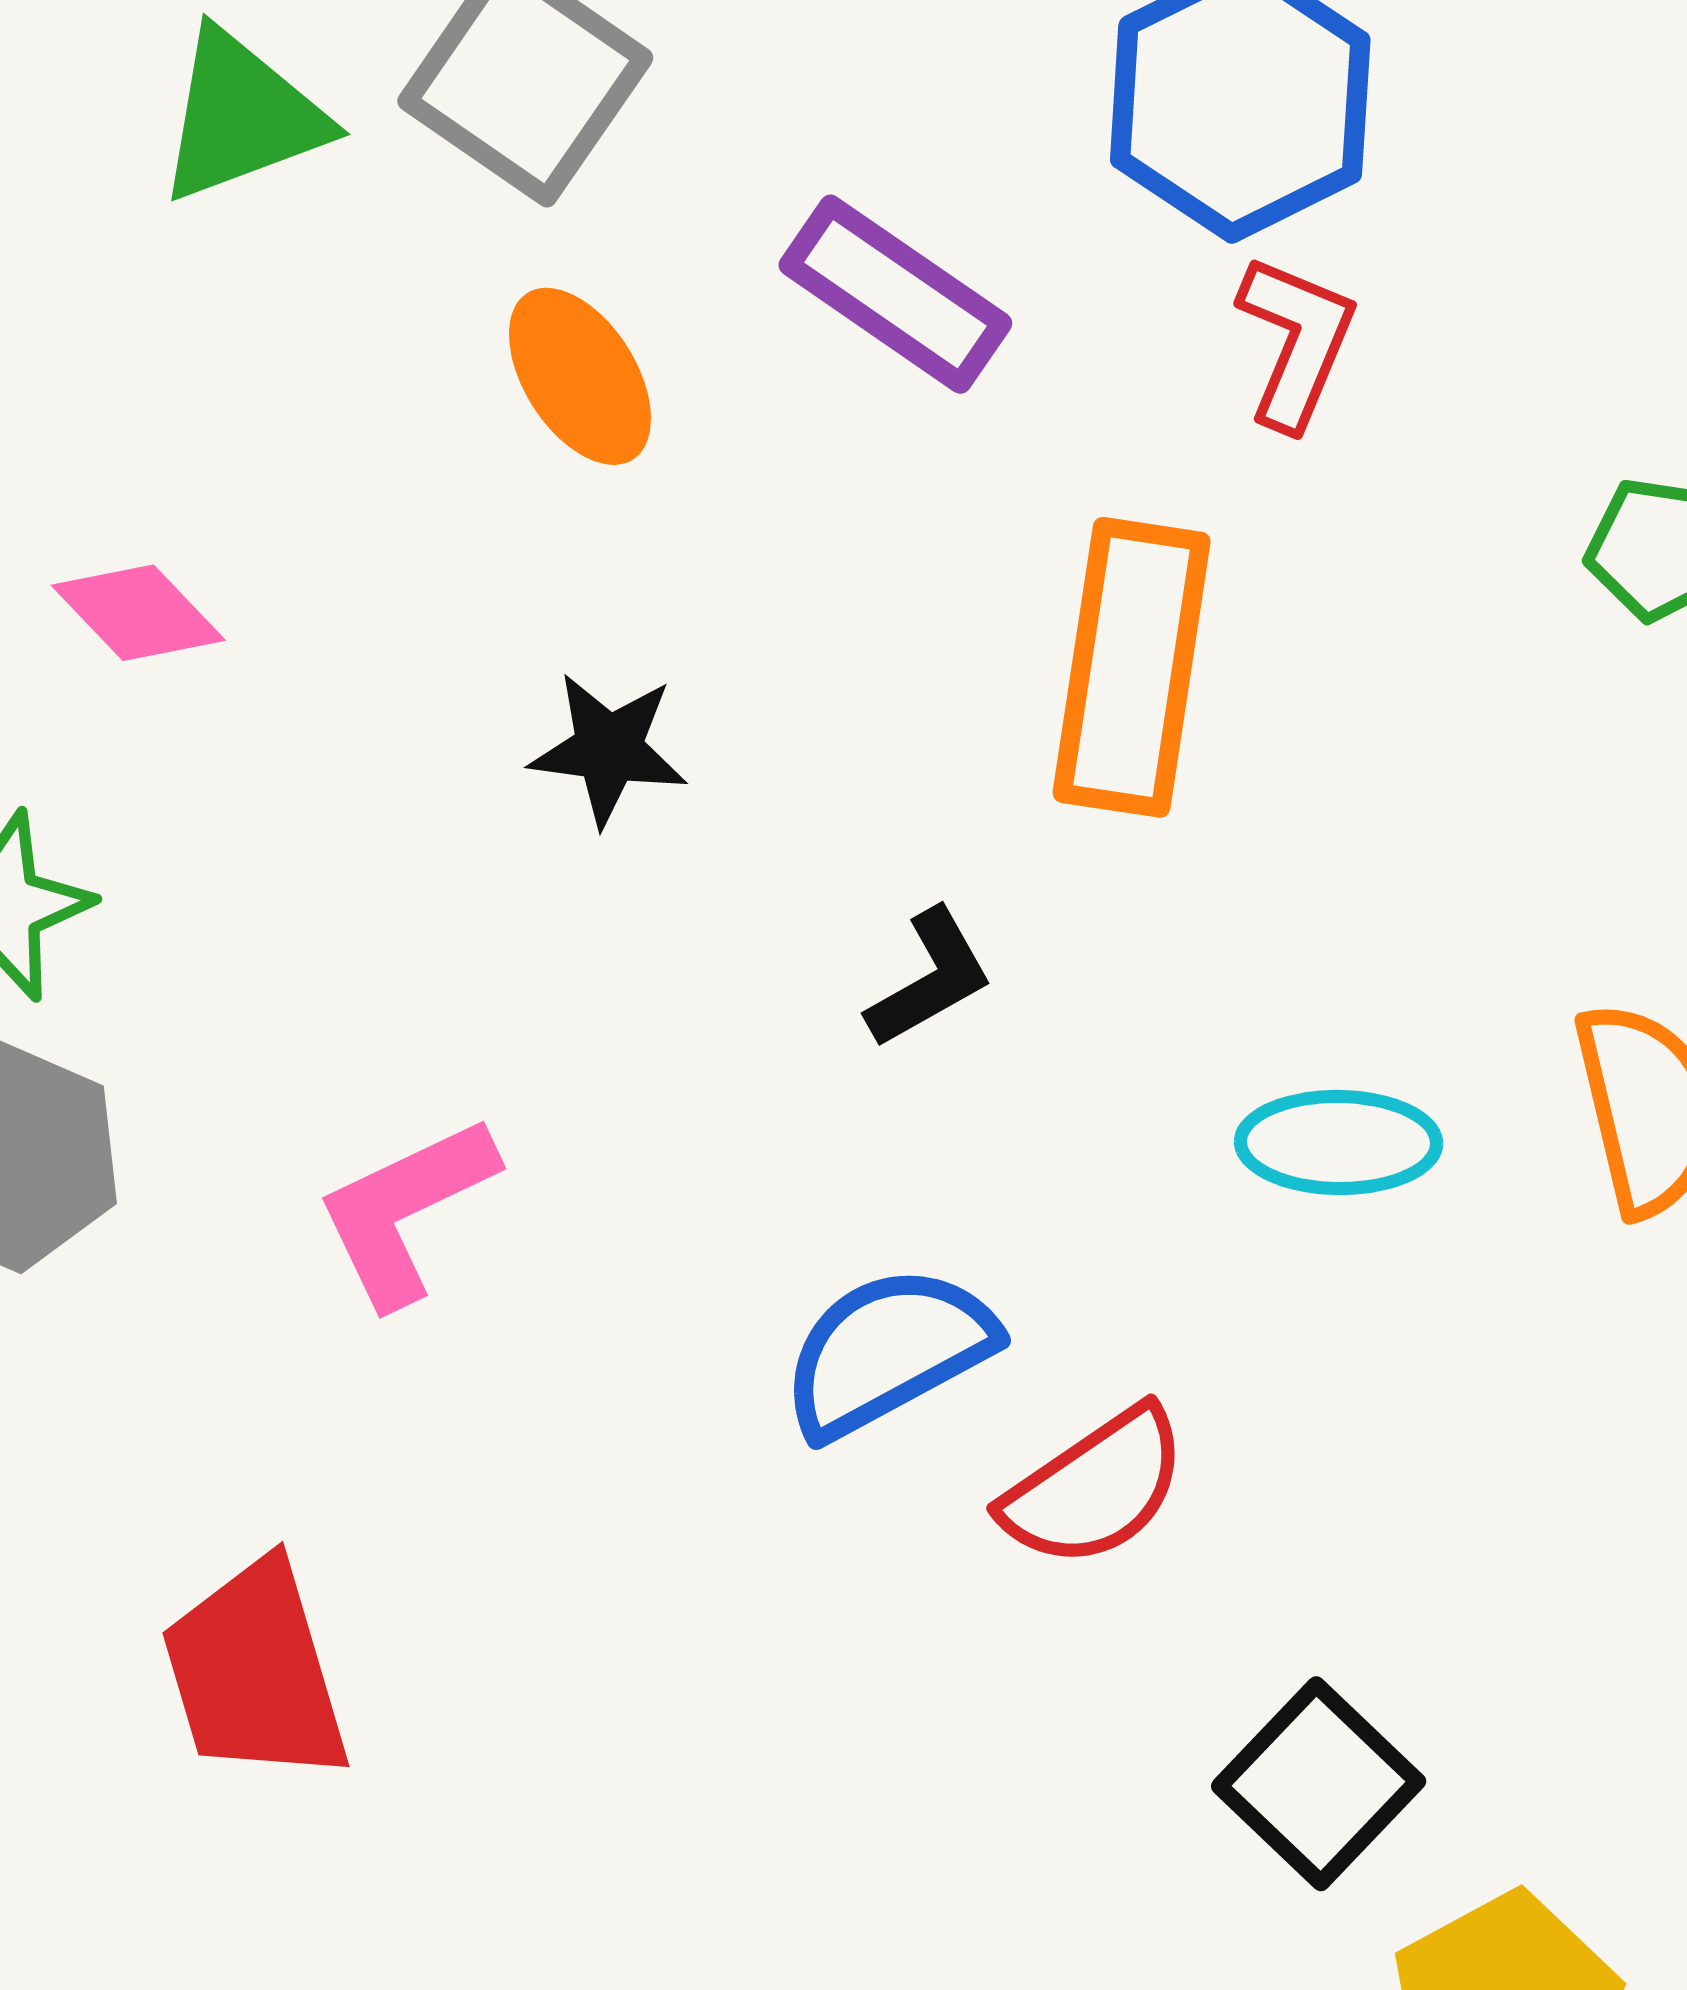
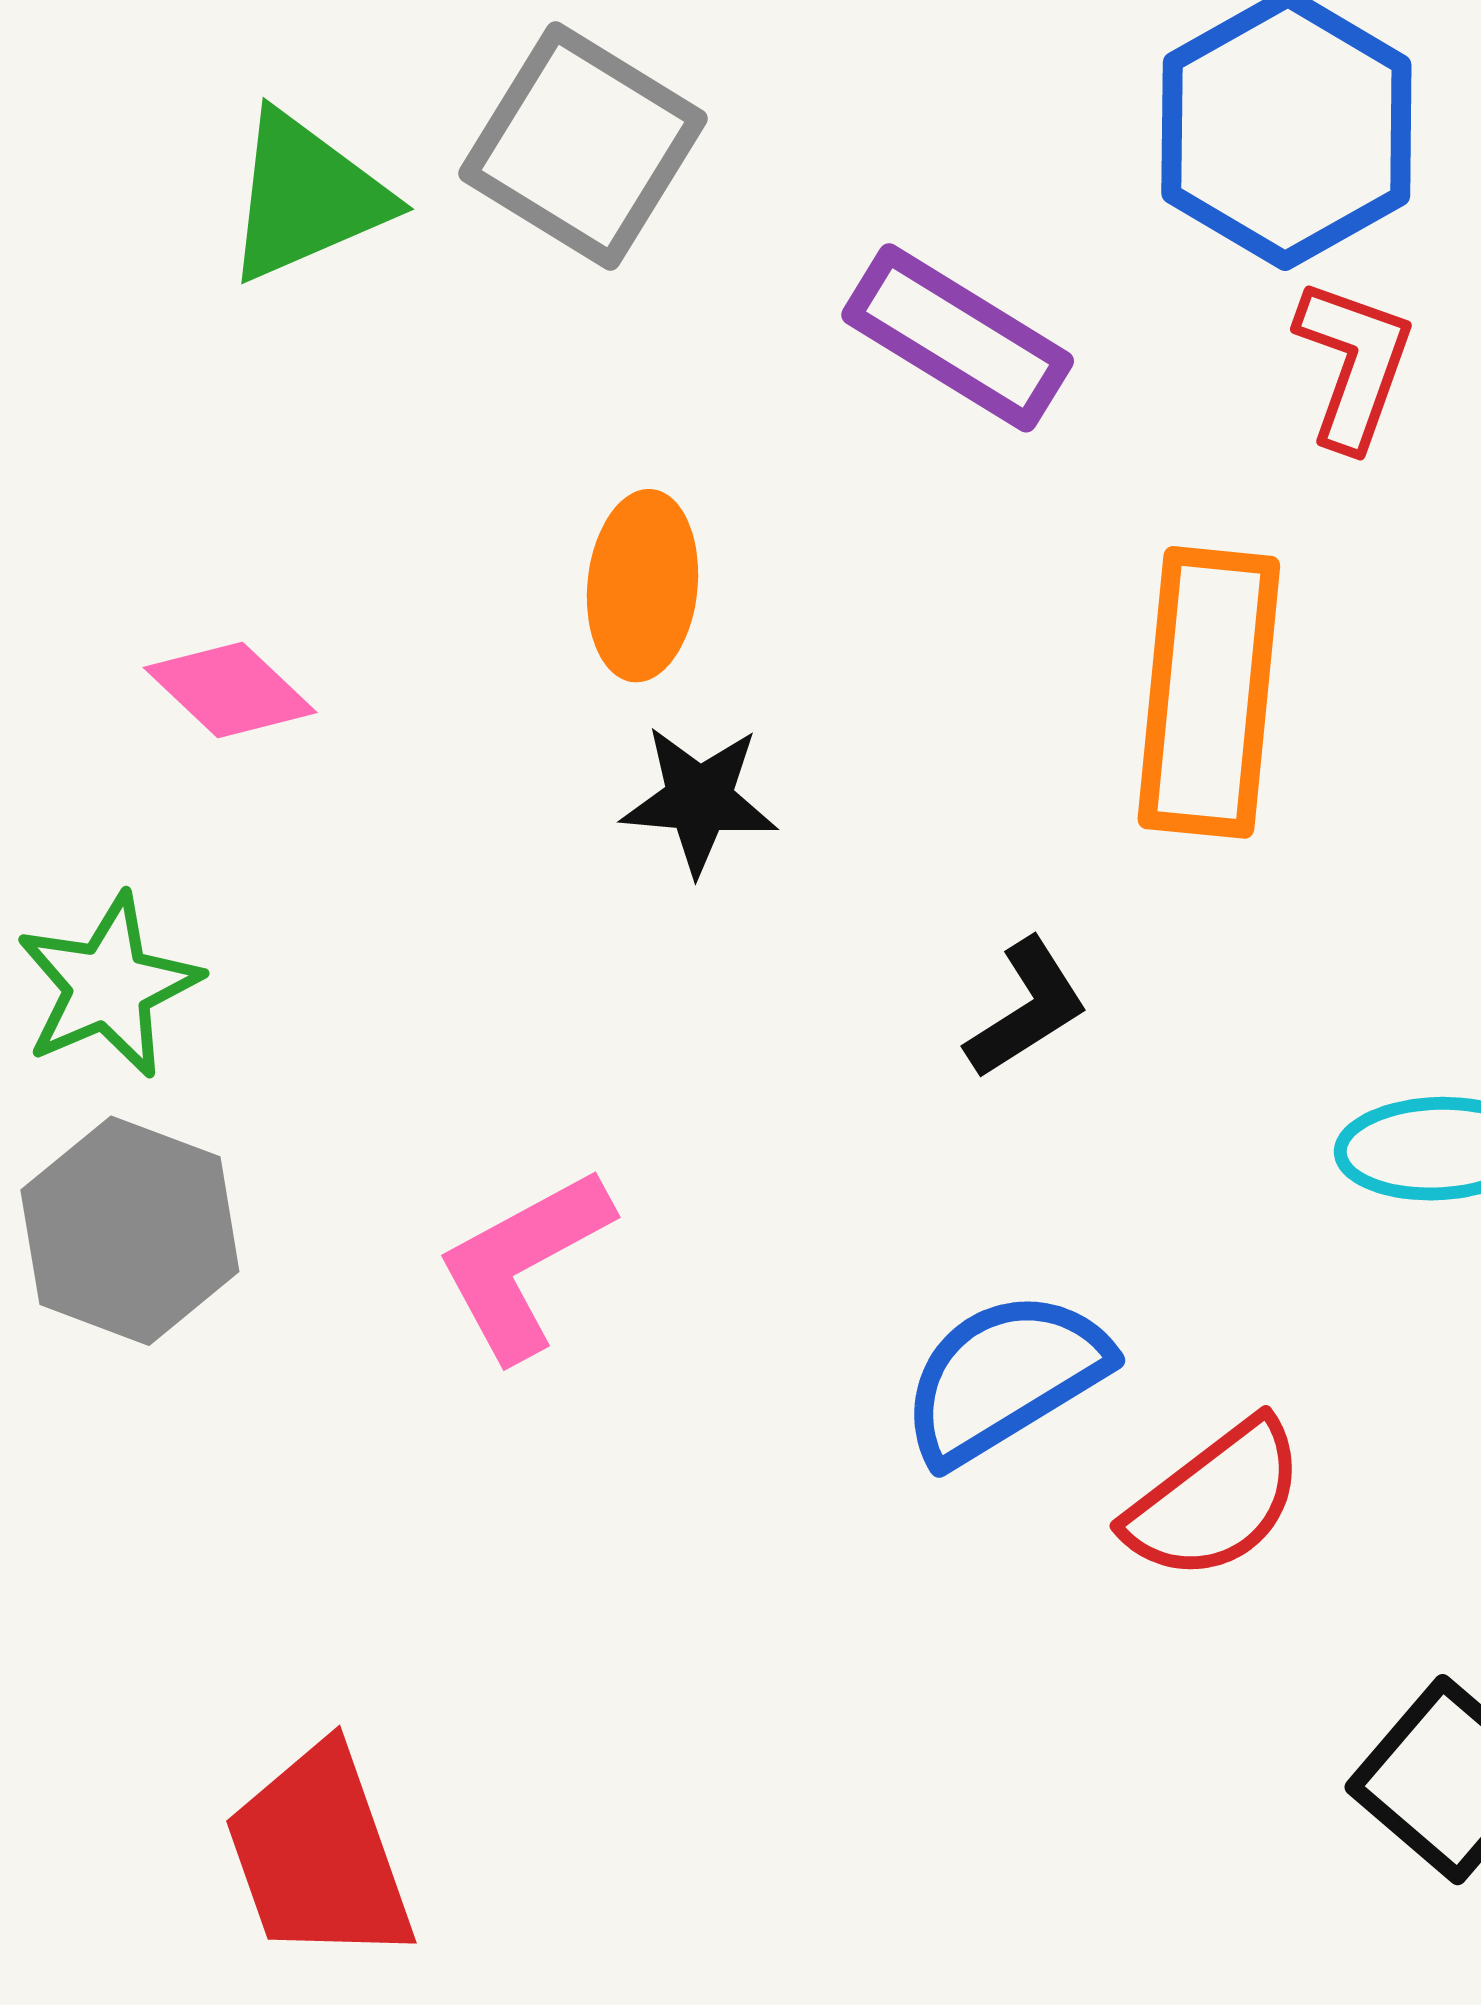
orange ellipse: (580, 376) -> (642, 586), moved, turned 41
red trapezoid: (255, 1672) -> (319, 1855), moved

